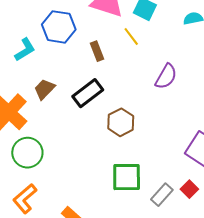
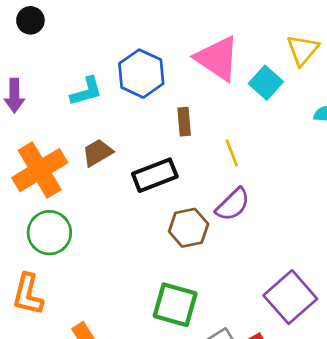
yellow line: (131, 37) -> (232, 153), moved
purple semicircle: (166, 76) -> (233, 204), moved
orange L-shape: (25, 199) -> (28, 294), turned -52

